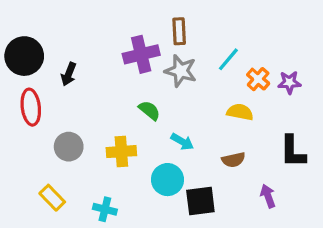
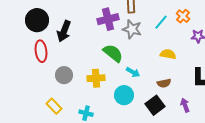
black arrow: (69, 74) -> (64, 31), size x1.5
orange cross: (258, 79) -> (183, 16), moved
green semicircle: (149, 110) -> (113, 53), size x1.5
black square: (200, 201) -> (155, 105), moved, turned -30

